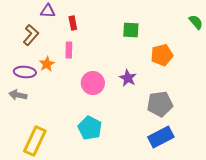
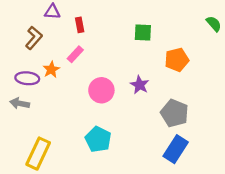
pink rectangle: (69, 50) -> (75, 54), turned 42
gray pentagon: (160, 104) -> (175, 113), turned 30
blue rectangle: (161, 137) -> (176, 149), turned -30

